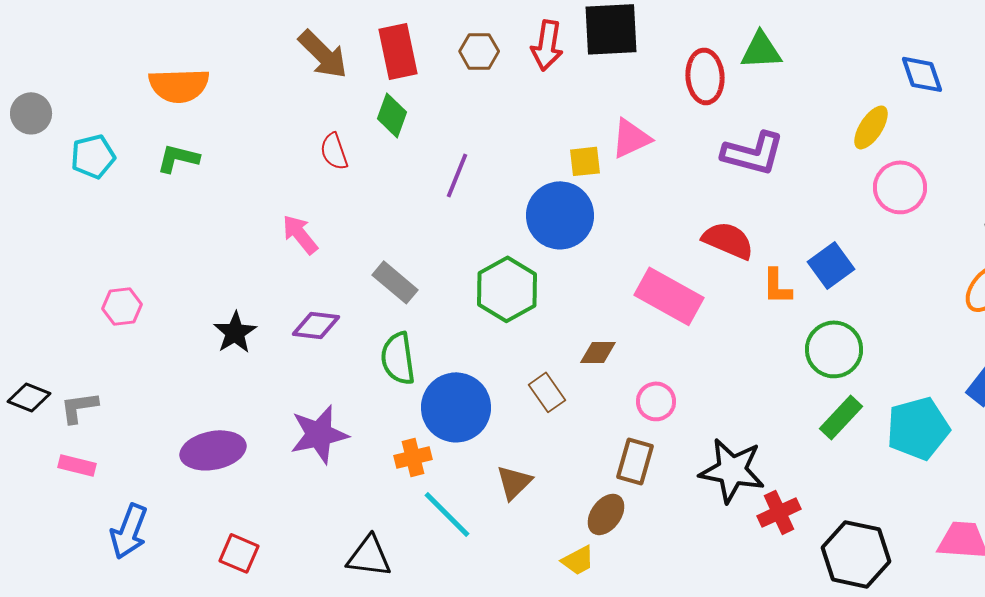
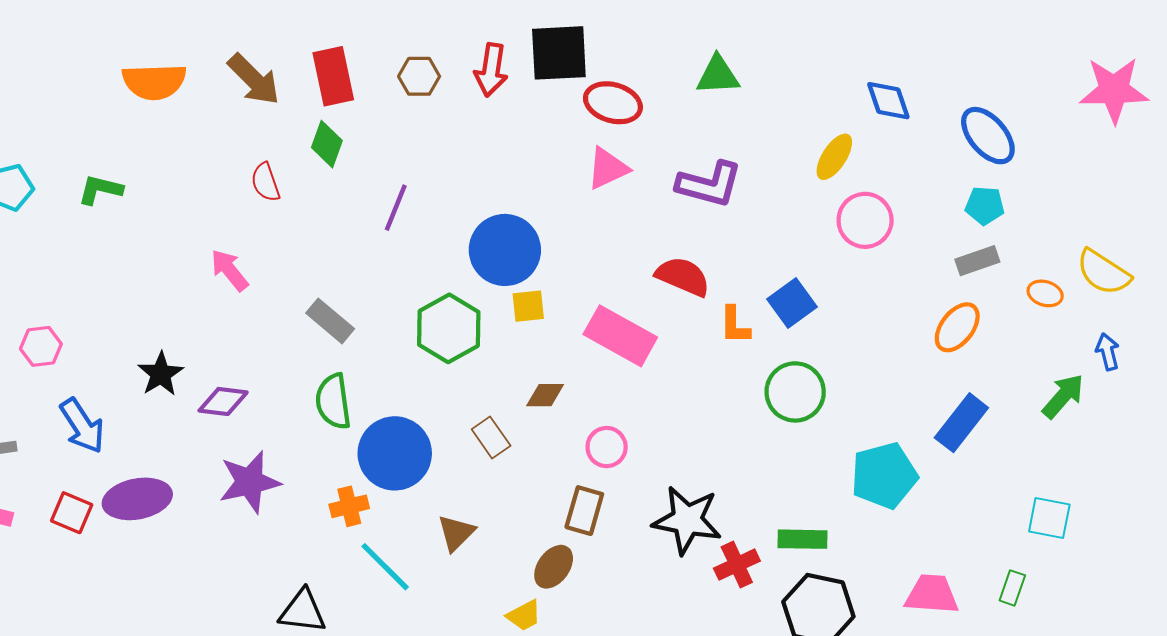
red ellipse: (705, 76) -> (613, 103), moved, turned -70
orange semicircle: (179, 85) -> (154, 82), moved
pink triangle: (631, 138) -> (608, 168), moved
yellow square: (585, 161) -> (528, 306), moved
purple diamond: (316, 325) -> (223, 401), moved
green rectangle: (841, 417) -> (803, 539), moved, turned 48
blue arrow: (129, 531) -> (82, 426), moved, turned -54
red square: (239, 553) -> (72, 513), moved

